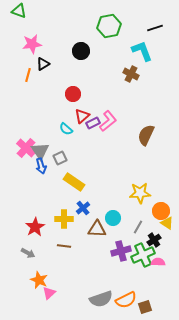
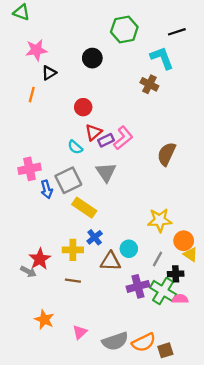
orange line: (28, 75) -> (32, 95), moved
pink cross: (26, 148) -> (29, 169), turned 36
gray triangle: (40, 151) -> (106, 172), moved
gray square: (60, 158) -> (68, 180), size x1.6
black cross: (154, 240) -> (176, 274), turned 32
gray arrow: (28, 253) -> (28, 272), moved
green cross: (143, 255) -> (163, 291), turned -35
pink triangle: (49, 293) -> (80, 332), moved

